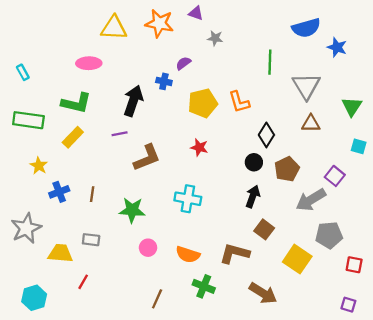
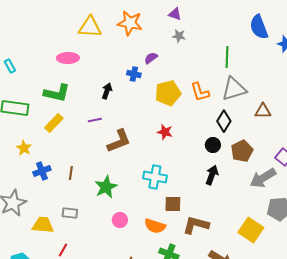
purple triangle: (196, 13) -> (175, 14), moved
blue semicircle: (306, 28) -> (259, 27), turned 85
gray triangle: (306, 86) -> (234, 89), moved, turned 44
black arrow: (133, 101) -> (107, 91), size x0.6
green star: (132, 210) -> (106, 187), turned -30
brown square: (264, 229) -> (173, 204), moved, turned -36

